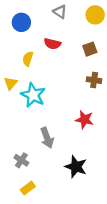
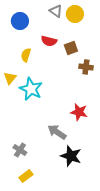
yellow circle: (95, 15) -> (75, 14), moved
brown square: (90, 49) -> (71, 48), moved
brown cross: (94, 80) -> (86, 67), moved
gray arrow: (47, 138) -> (57, 132), moved, turned 144

